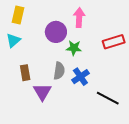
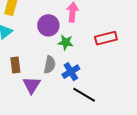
black line: (108, 98) -> (84, 95), moved

